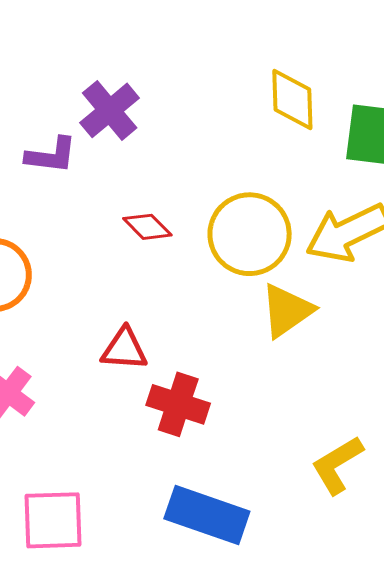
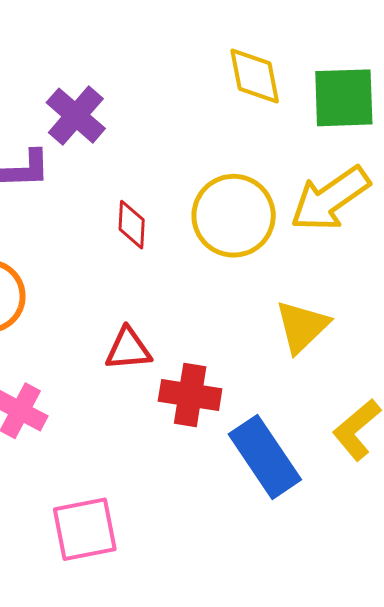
red diamond: (147, 227) -> (132, 225), turned 57
yellow triangle: (287, 311) -> (302, 327), moved
blue rectangle: (207, 515) -> (265, 457), moved, turned 46

